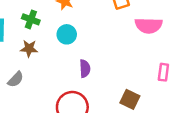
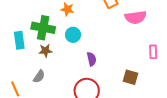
green cross: (31, 19) -> (43, 28), size x1.6

